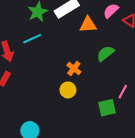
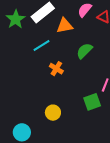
cyan line: (32, 39) -> (41, 45), moved
yellow circle: (68, 90) -> (53, 113), moved

